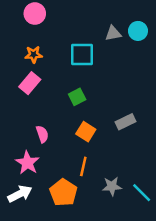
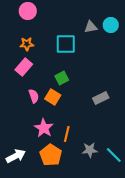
orange square: (86, 132) -> (53, 97), moved
pink semicircle: (42, 134) -> (34, 96), moved
pink star: (27, 163) -> (44, 128), moved

